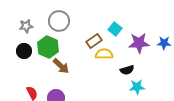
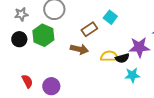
purple star: (139, 43) -> (139, 47), moved
yellow semicircle: (104, 54) -> (109, 56), moved
brown arrow: (61, 66) -> (79, 49), moved, turned -30

